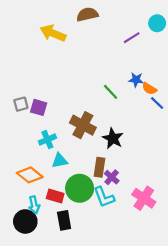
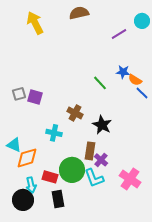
yellow arrow: (53, 33) -> (35, 23), moved, turned 40
brown cross: (83, 125) -> (75, 113), size x0.7
cyan cross: (47, 140) -> (54, 133), moved, turned 35
cyan triangle: (60, 161) -> (14, 145), moved, turned 35
orange diamond: (30, 175) -> (27, 158), turned -55

